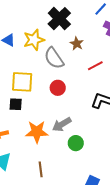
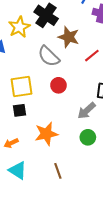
yellow star: (34, 40) -> (19, 27), moved
brown star: (77, 44) -> (69, 37), size x1.5
gray arrow: (62, 124) -> (87, 111), moved

